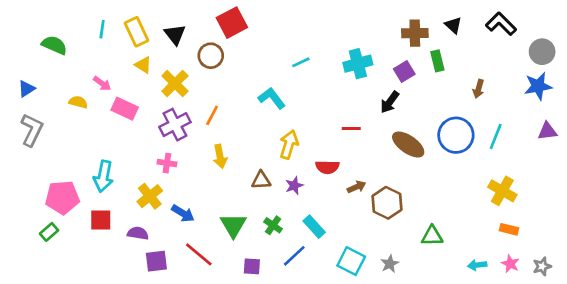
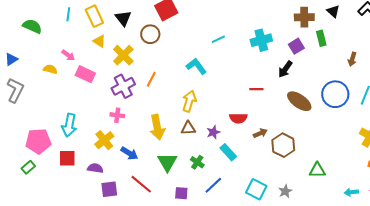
yellow arrow: (289, 144) -> (189, 101), moved
yellow arrow: (220, 156) -> (157, 127), moved, size x1.4
cyan rectangle: (314, 227) -> (228, 152), moved

